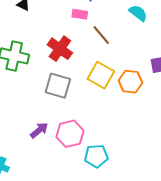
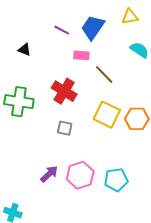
gray square: (58, 86) -> (65, 128), size x0.6
cyan pentagon: (96, 156) -> (116, 180), moved

